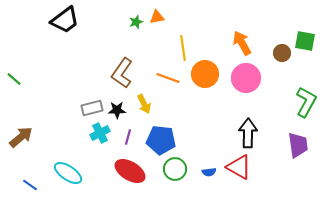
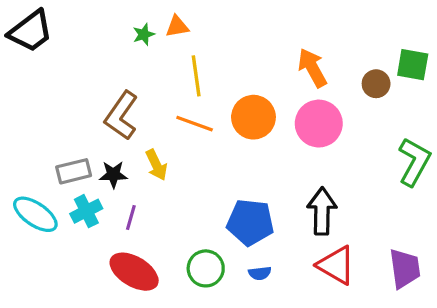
yellow line: (183, 48) -> (196, 76), moved
blue pentagon: (161, 140) -> (250, 222), moved
purple trapezoid: (298, 145) -> (405, 268), moved
red triangle: (239, 167) -> (336, 265), moved
cyan ellipse: (68, 173) -> (35, 214), moved

